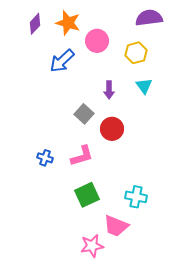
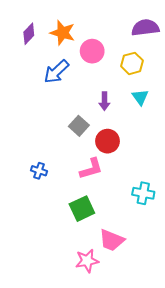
pink L-shape: (82, 156) -> (91, 169), moved
cyan cross: (136, 197) -> (143, 193), moved

